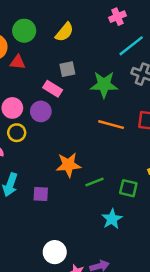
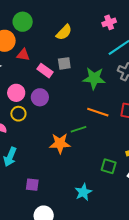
green circle: (24, 31) -> (23, 22), moved
pink rectangle: (53, 89) -> (45, 71), moved
green line: (95, 182) -> (79, 129), moved
purple square: (41, 194) -> (32, 185), moved
cyan star: (112, 219) -> (83, 192), moved

